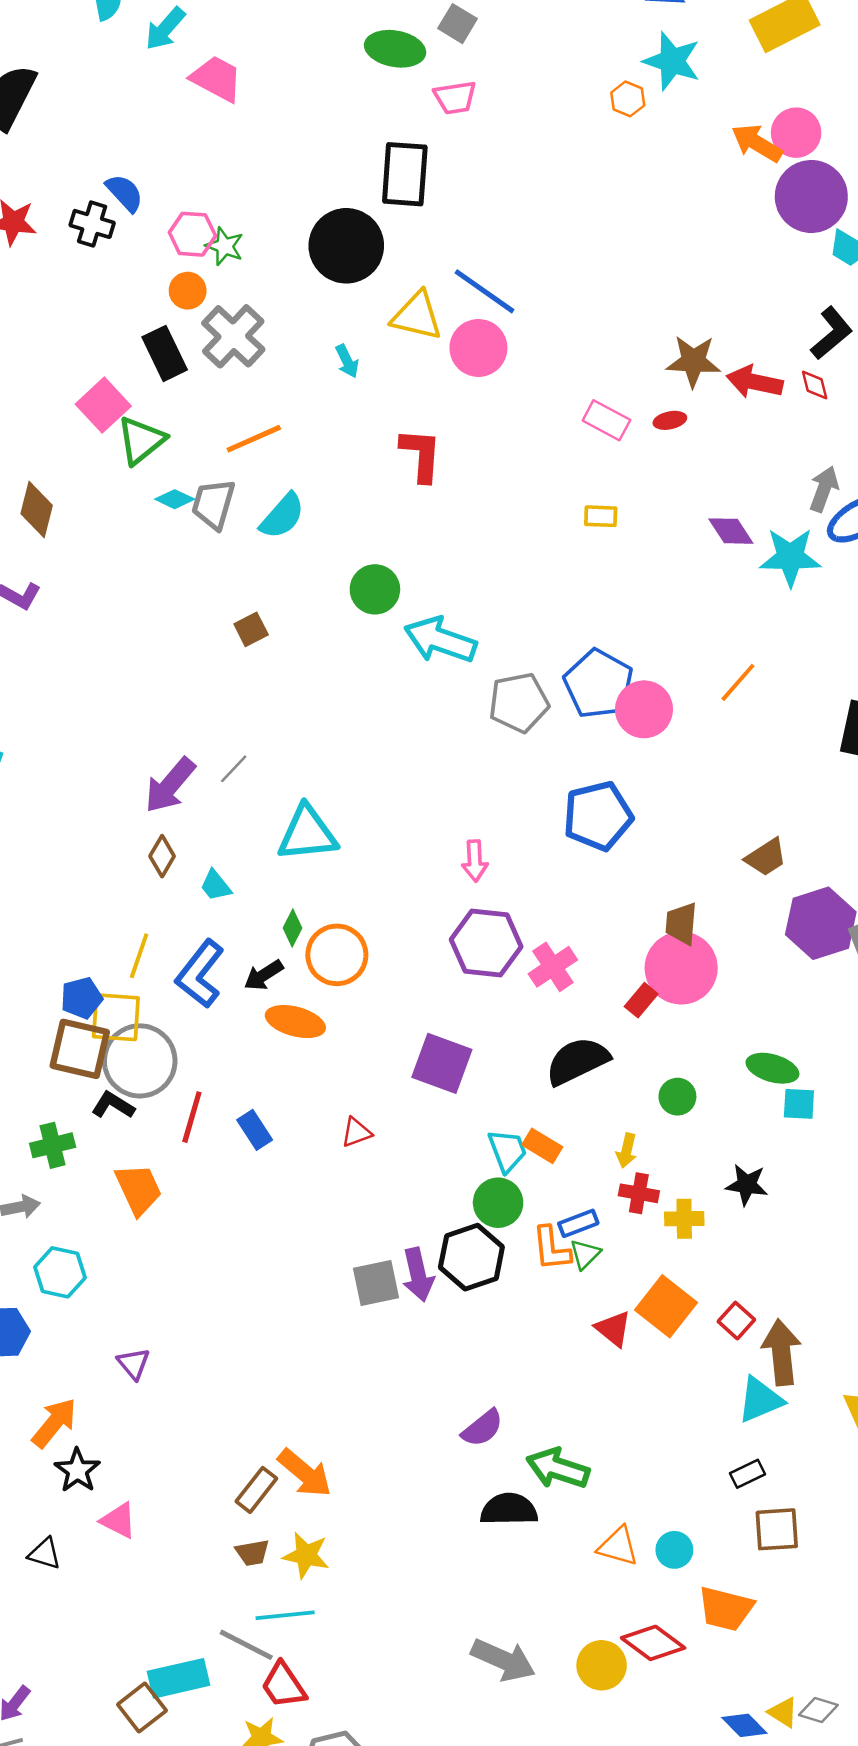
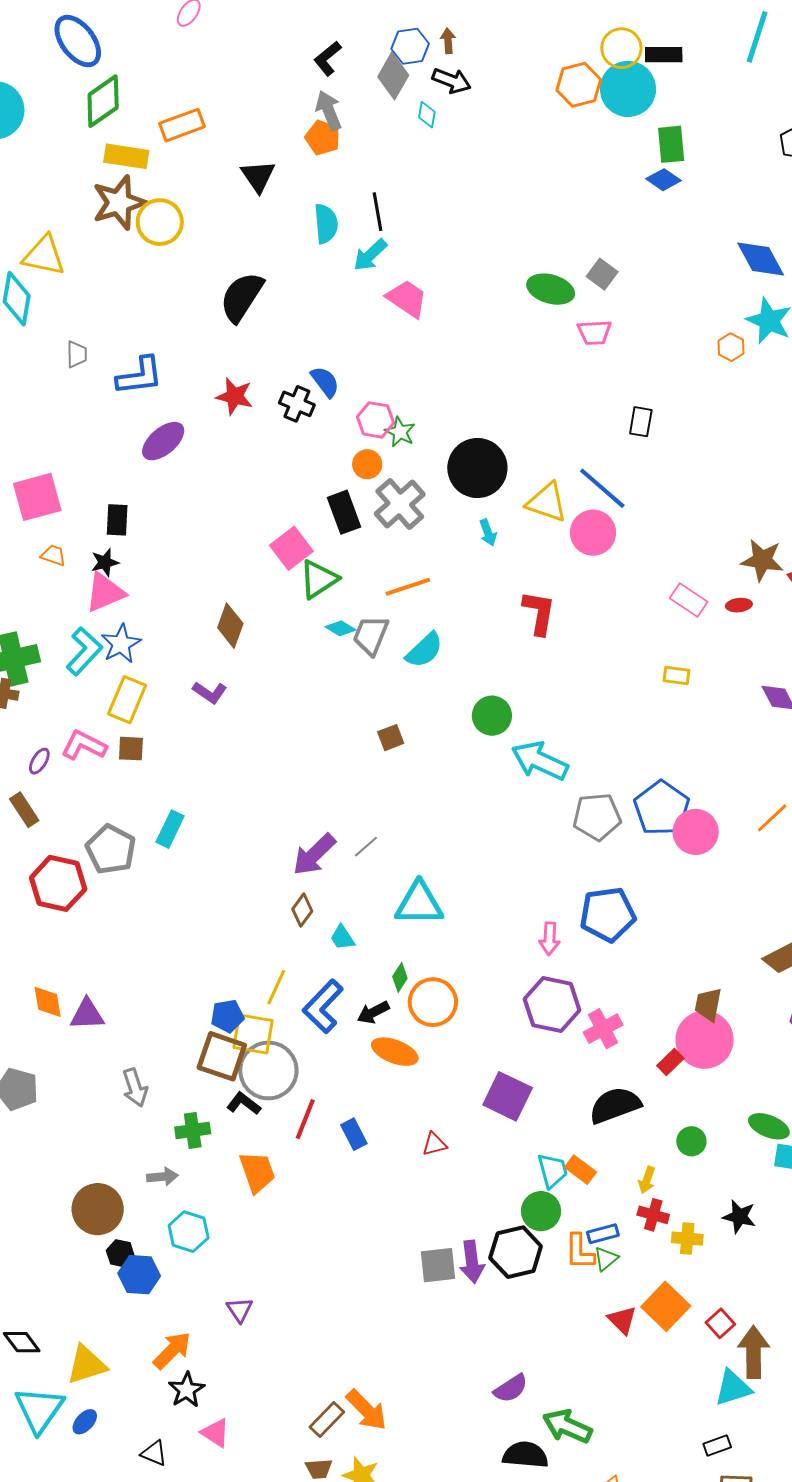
black rectangle: (405, 174) -> (641, 422), moved, size x0.6
black circle: (346, 246) -> (477, 468), moved
blue pentagon: (598, 816) -> (608, 914), moved

